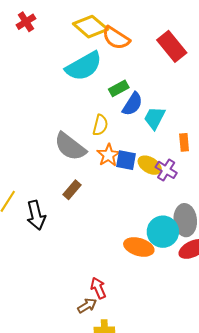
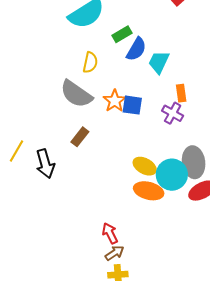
yellow semicircle: (100, 125) -> (90, 62), moved
orange rectangle: (184, 142) -> (181, 93), moved
yellow ellipse: (150, 165) -> (145, 166), moved
brown arrow: (87, 306) -> (115, 253), moved

